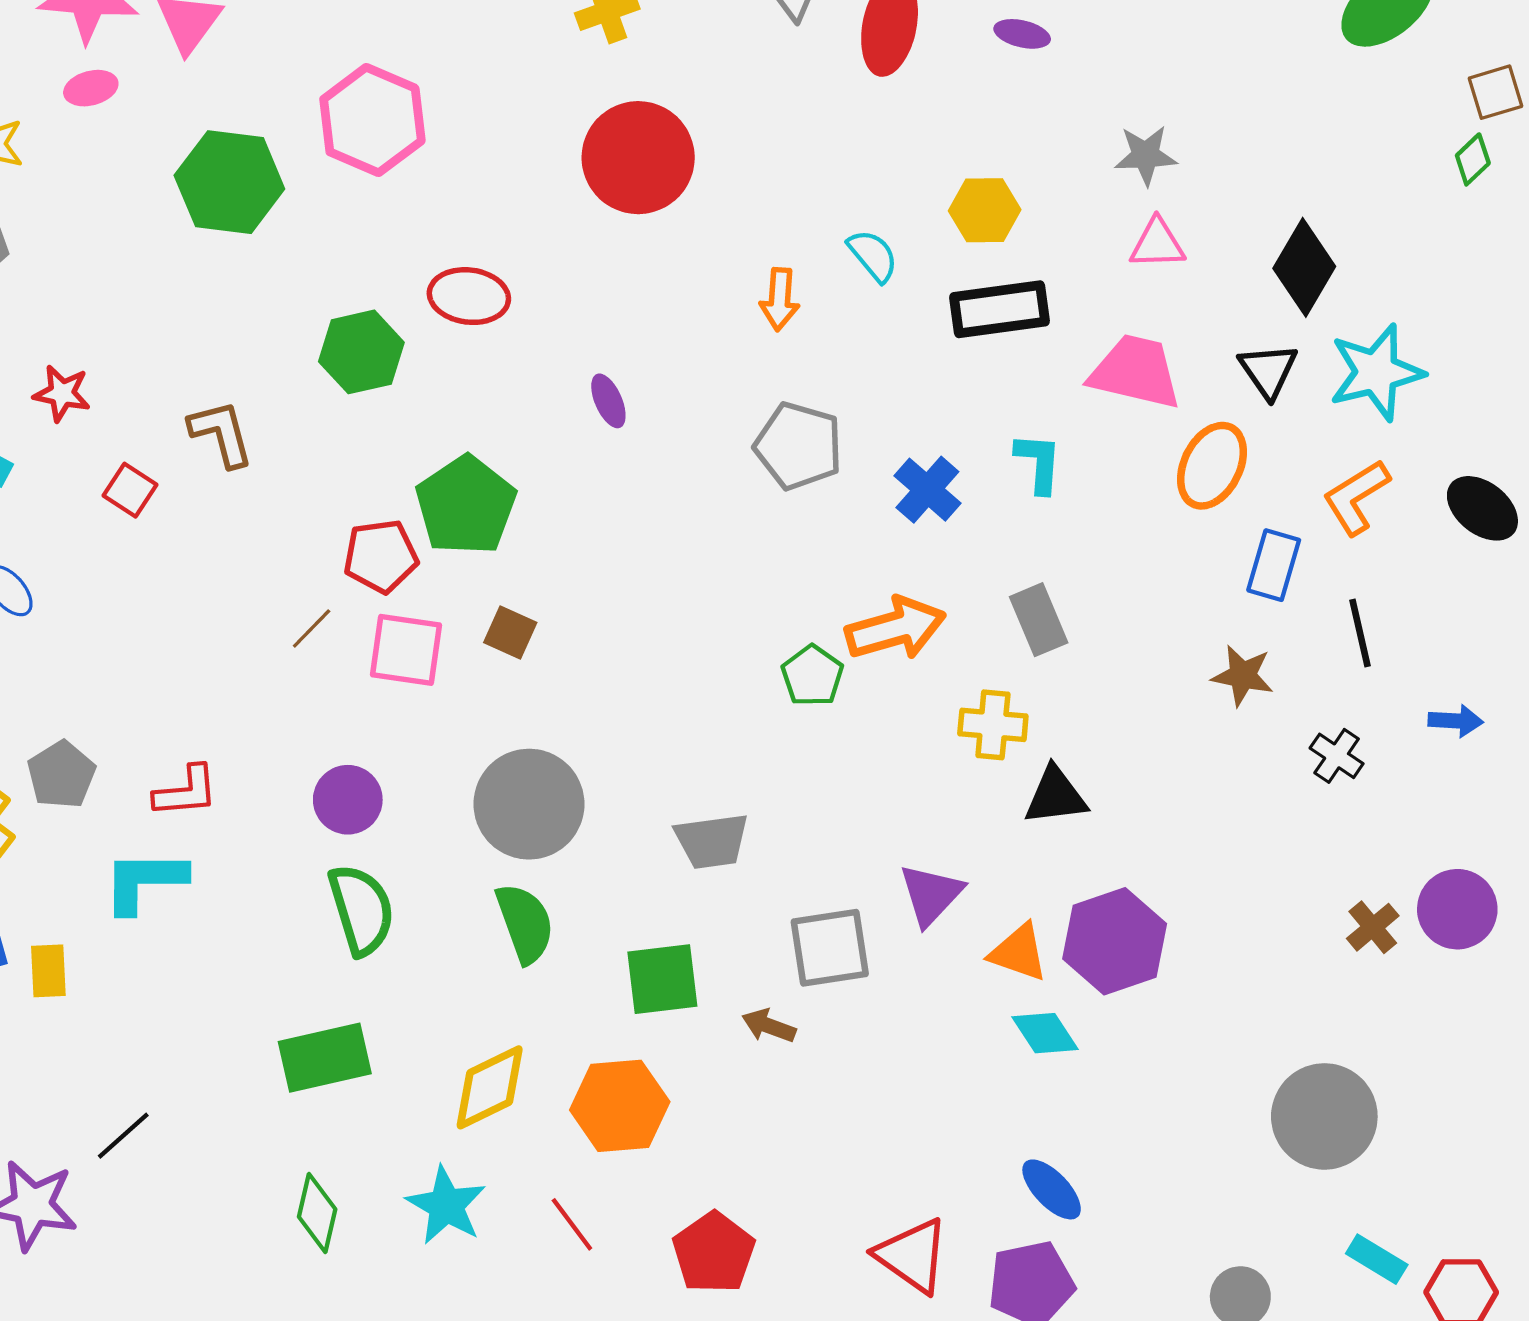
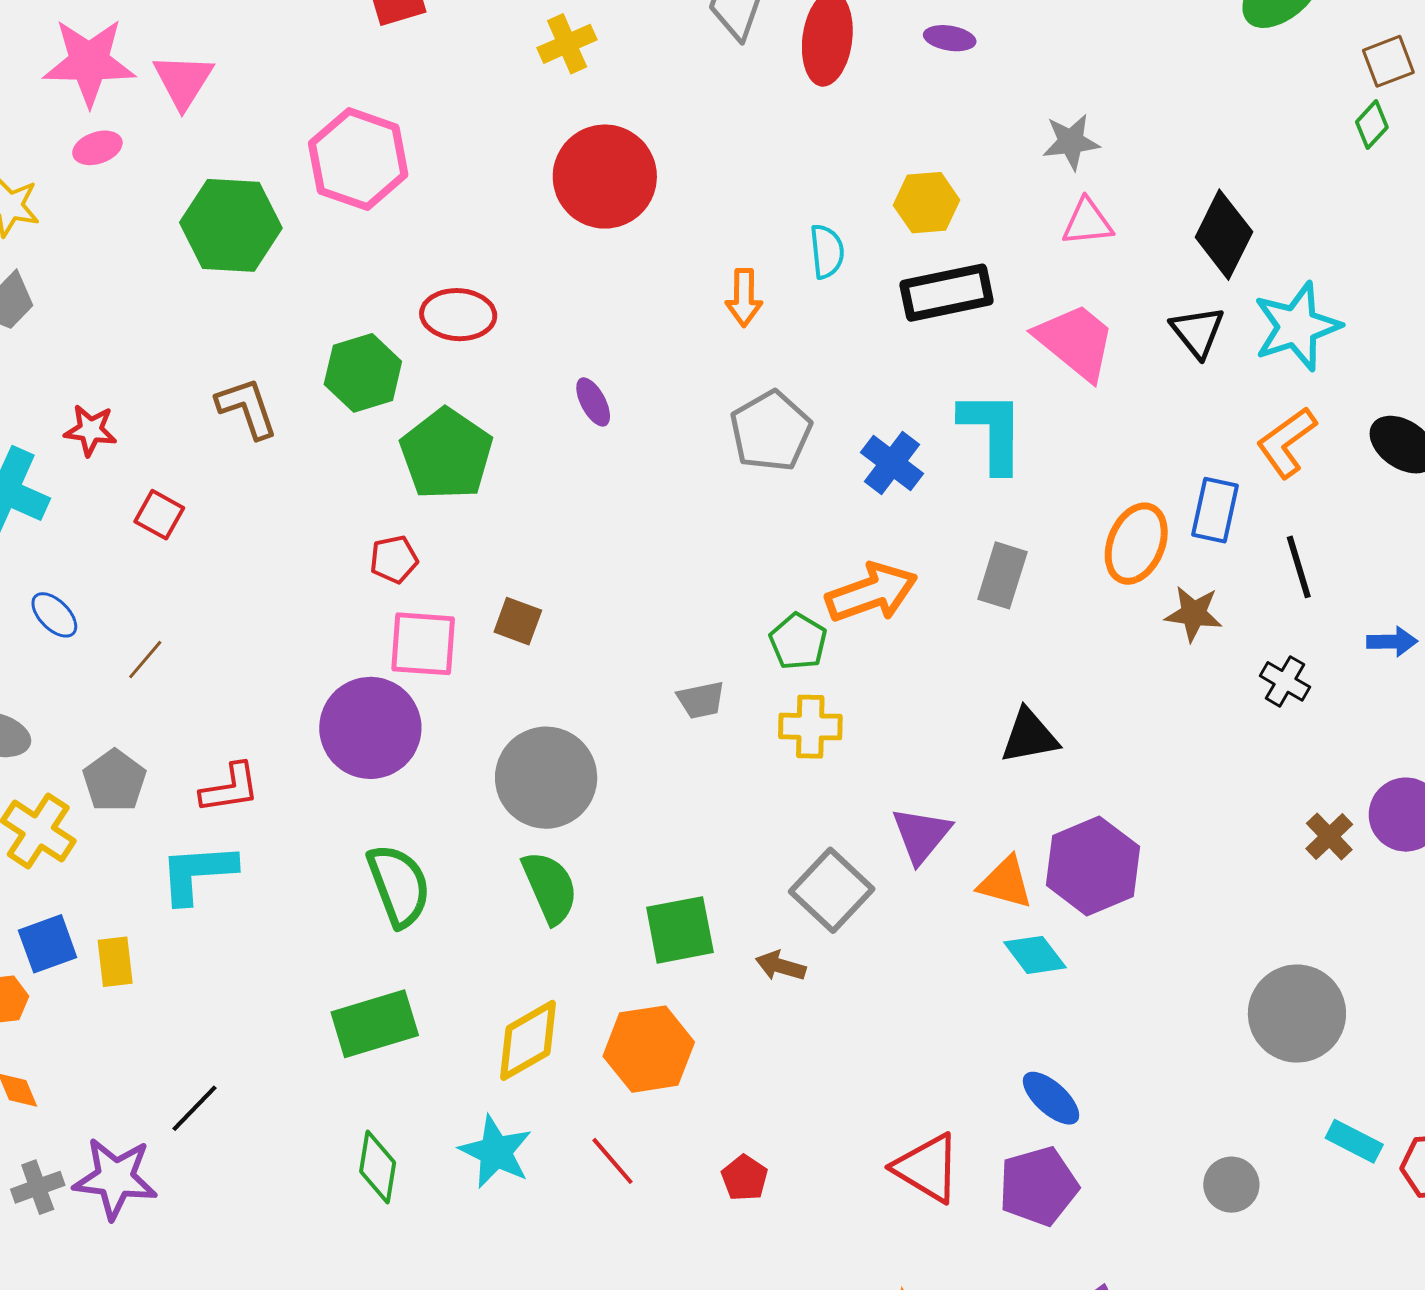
cyan semicircle: (873, 256) -> (827, 251), turned 38
pink trapezoid: (1135, 372) -> (1076, 341), turned 30
brown L-shape: (221, 433) -> (247, 408), moved
gray pentagon: (799, 446) -> (771, 431), turned 30
cyan L-shape: (1039, 463) -> (992, 431), size x1.5
orange ellipse: (1212, 466) -> (1136, 544), moved
green pentagon: (466, 505) -> (446, 454), moved
red pentagon: (381, 556) -> (394, 559), size x0.7
gray rectangle: (1039, 620) -> (1002, 575), turned 44
brown line: (312, 628) -> (145, 660), moved
yellow cross: (993, 725) -> (810, 727), moved
purple circle: (348, 800) -> (370, 728), moved, size x1.6
gray trapezoid: (712, 841) -> (701, 700), moved, size x0.7
gray square: (830, 948) -> (832, 890), turned -34
red pentagon: (714, 1253) -> (745, 1178), size x0.6

